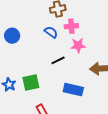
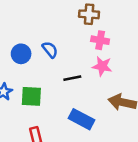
blue semicircle: (51, 32) -> (50, 50), moved
blue circle: (12, 36) -> (21, 54), moved

